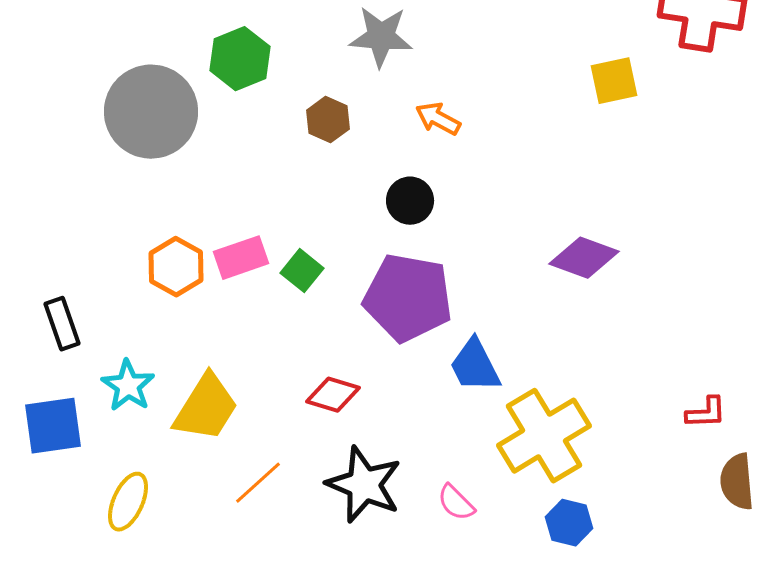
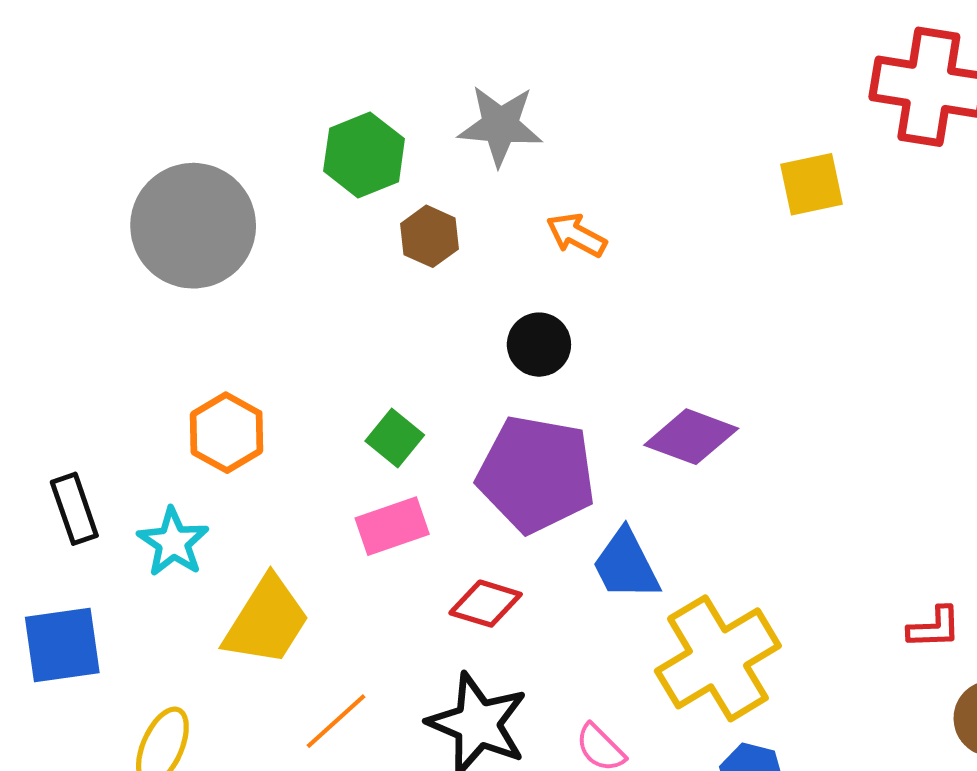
green hexagon: (240, 59) -> (364, 155), moved
pink rectangle: (241, 258) -> (392, 526), moved
purple diamond: (584, 258) -> (691, 437), moved
cyan star: (128, 386) -> (173, 542), moved
red diamond: (333, 395) -> (486, 604), moved

